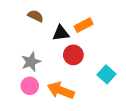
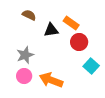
orange rectangle: (84, 25) -> (71, 23), turned 63
red circle: (73, 55) -> (79, 42), moved

